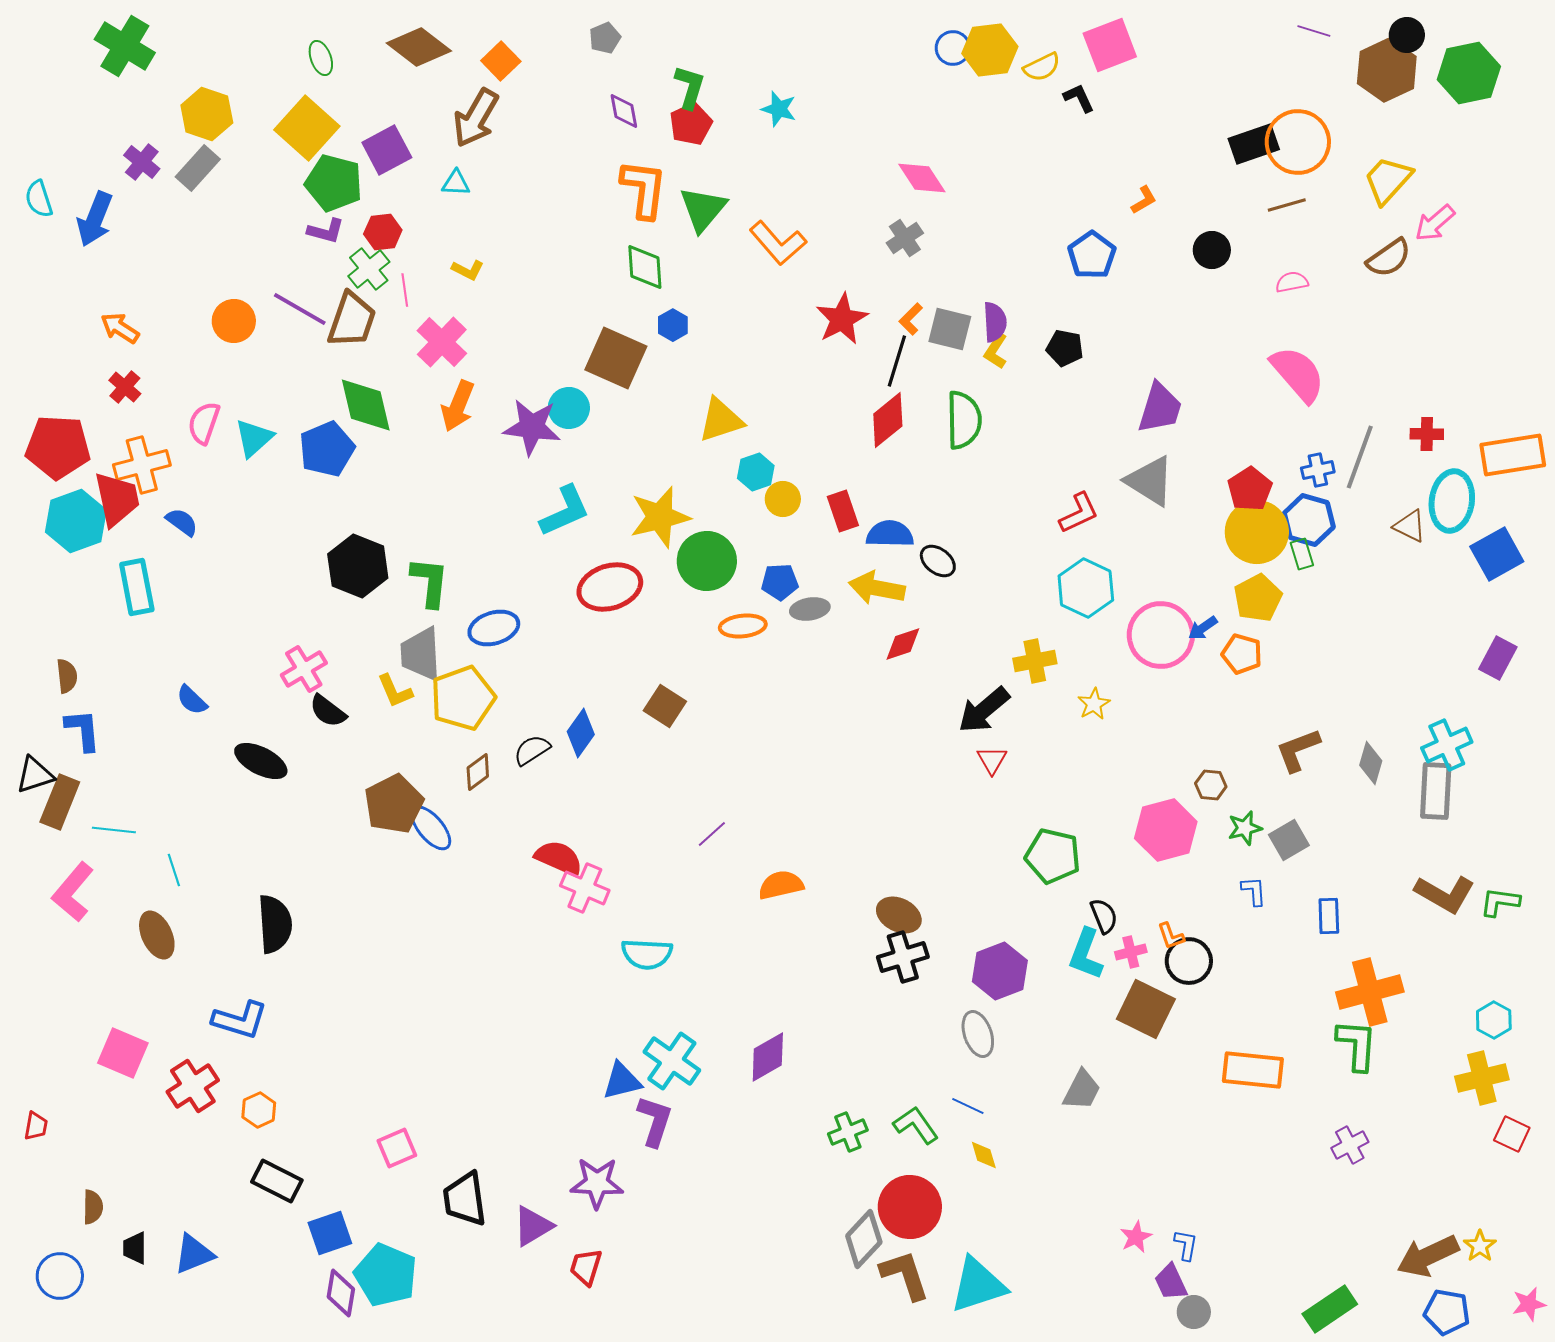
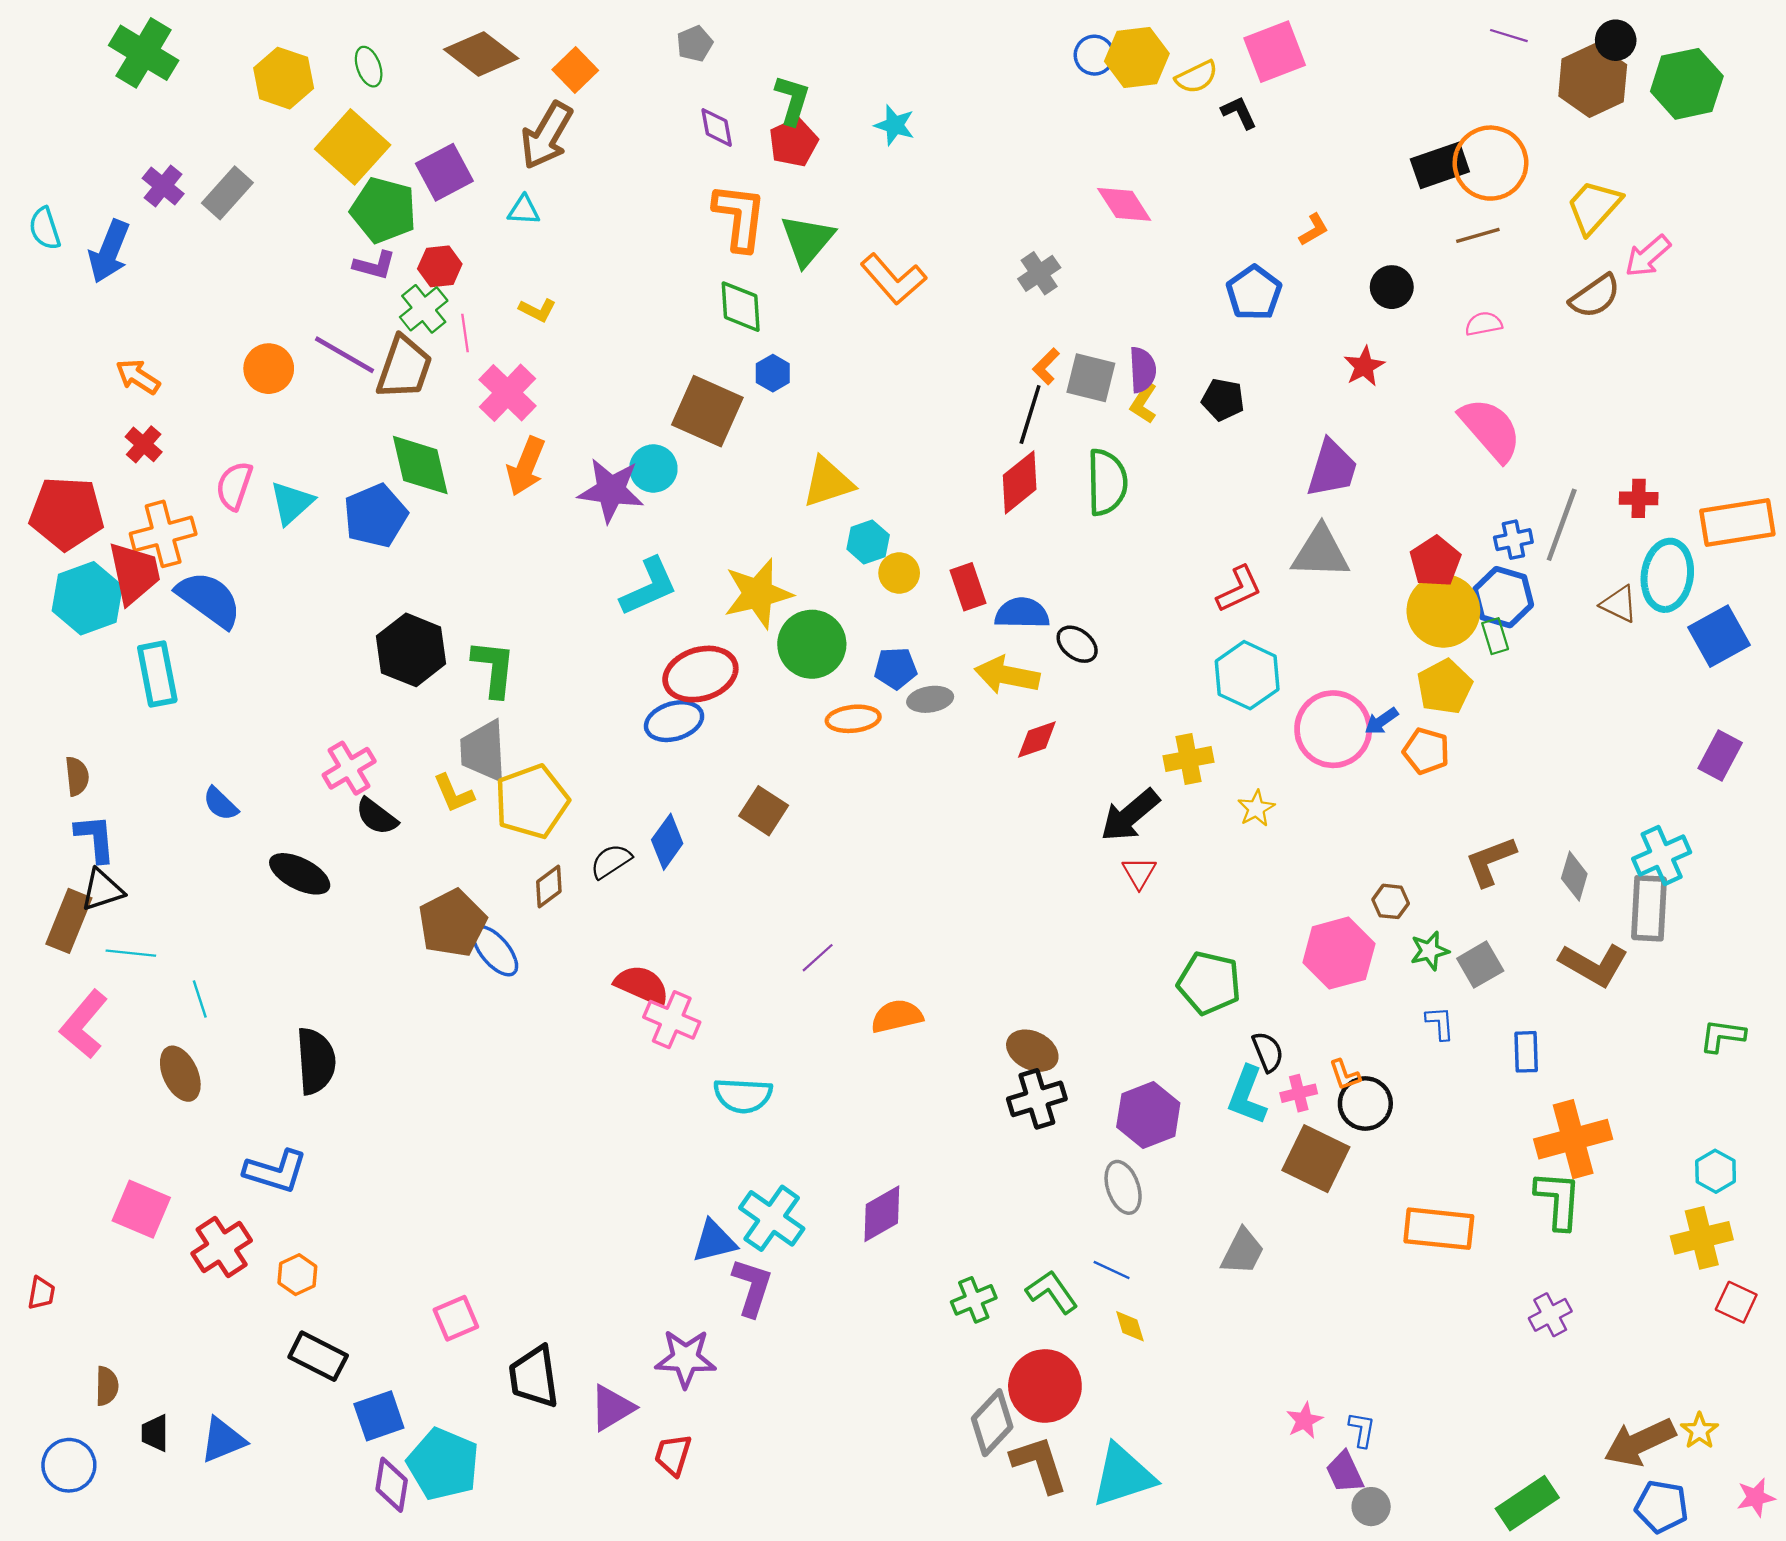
yellow hexagon: (207, 114) -> (284, 78), moved
pink diamond: (922, 178) -> (1124, 204), moved
red star: (842, 319) -> (1364, 366), moved, size x0.7
gray triangle: (1150, 481) -> (1321, 552), turned -30
blue semicircle: (182, 522) -> (209, 599), size x1.8
blue ellipse: (494, 628) -> (674, 721), moved
black triangle: (35, 775) -> (102, 890), moved
brown L-shape: (1445, 894) -> (1594, 965), moved

